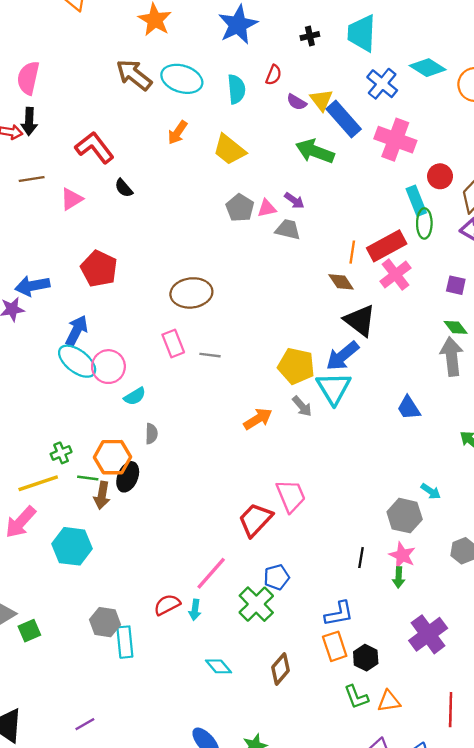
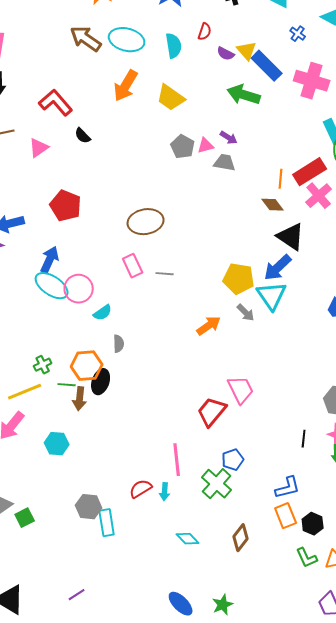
blue cross: (382, 84) -> (298, 34), size x0.6
orange arrow: (177, 133) -> (126, 86), size x1.5
cyan hexagon: (72, 546) -> (57, 444), size x0.7
pink line: (211, 573) -> (177, 460), turned -44

